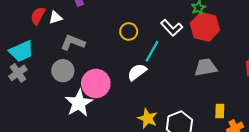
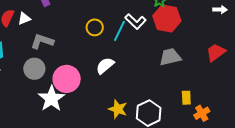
cyan line: (152, 51) -> (119, 31), moved

